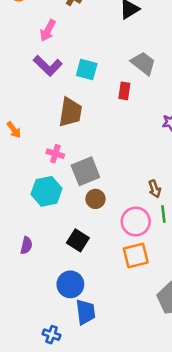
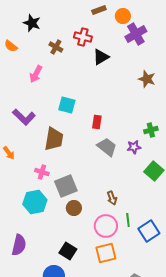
gray trapezoid: (143, 63) -> (107, 147), moved
purple L-shape: (48, 66) -> (24, 117), moved
brown arrow: (155, 189) -> (112, 198), moved
black square: (78, 240) -> (68, 251), moved
purple semicircle: (26, 245) -> (19, 245), size x1.5

